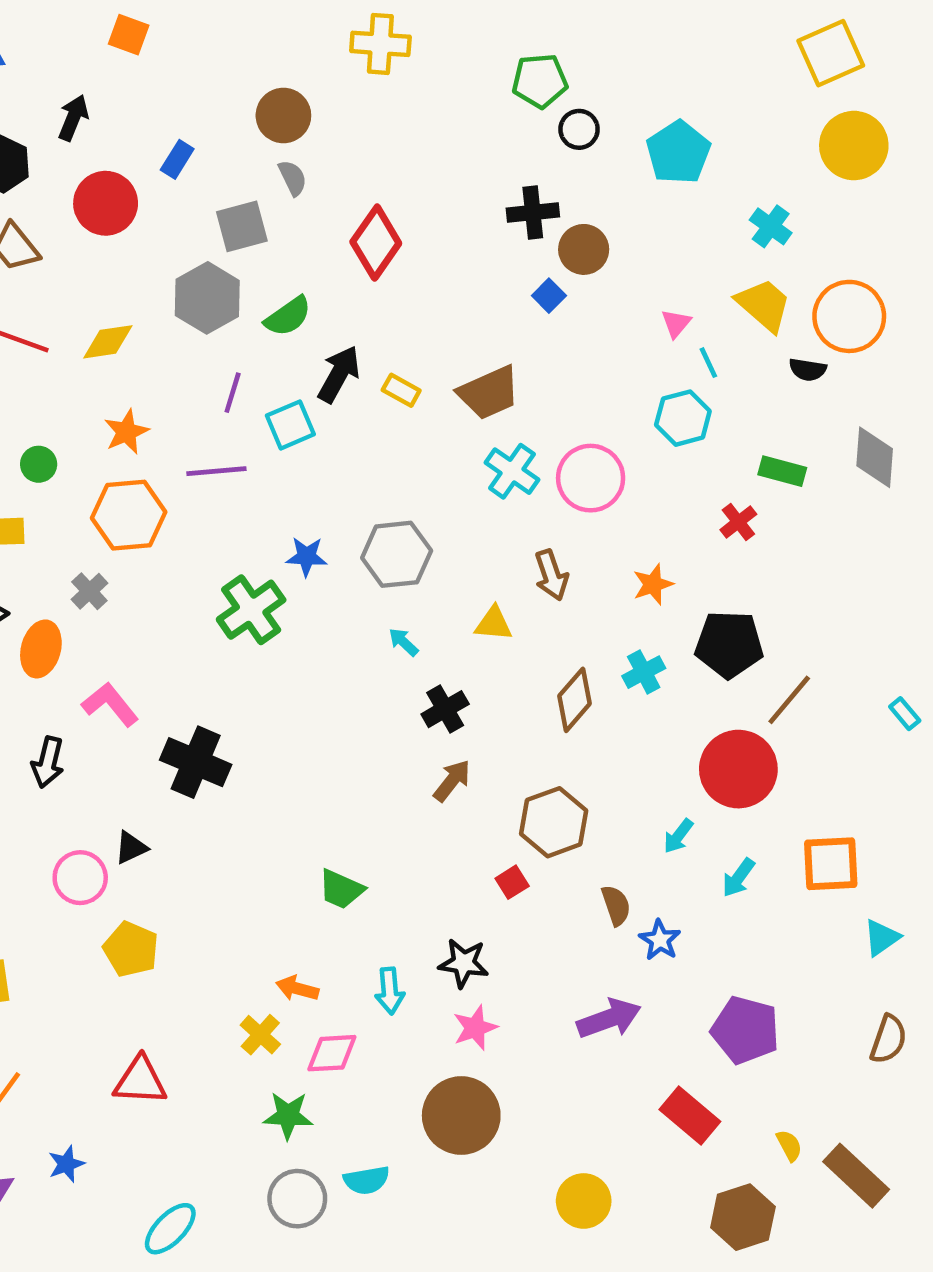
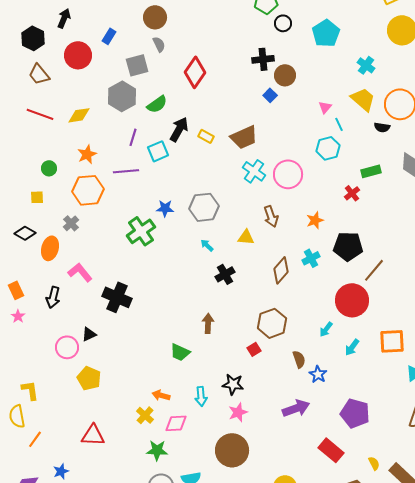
green rectangle: (782, 471) -> (371, 171), turned -30
brown arrow: (452, 781) -> (208, 323), moved, turned -36

